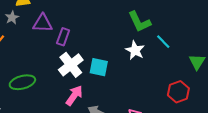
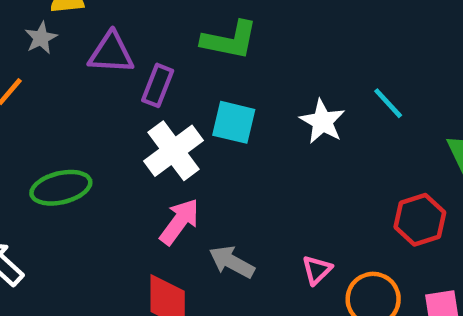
green L-shape: (139, 22) -> (230, 40), moved, turned -55
cyan square: (99, 67) -> (234, 122), moved

